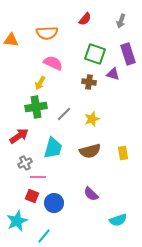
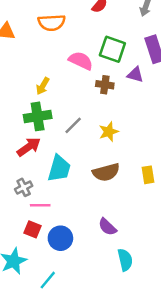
pink semicircle: (53, 63) -> (81, 61), moved
red arrow: (19, 136) -> (29, 147), moved
cyan semicircle: (118, 220) -> (125, 260), moved, turned -84

